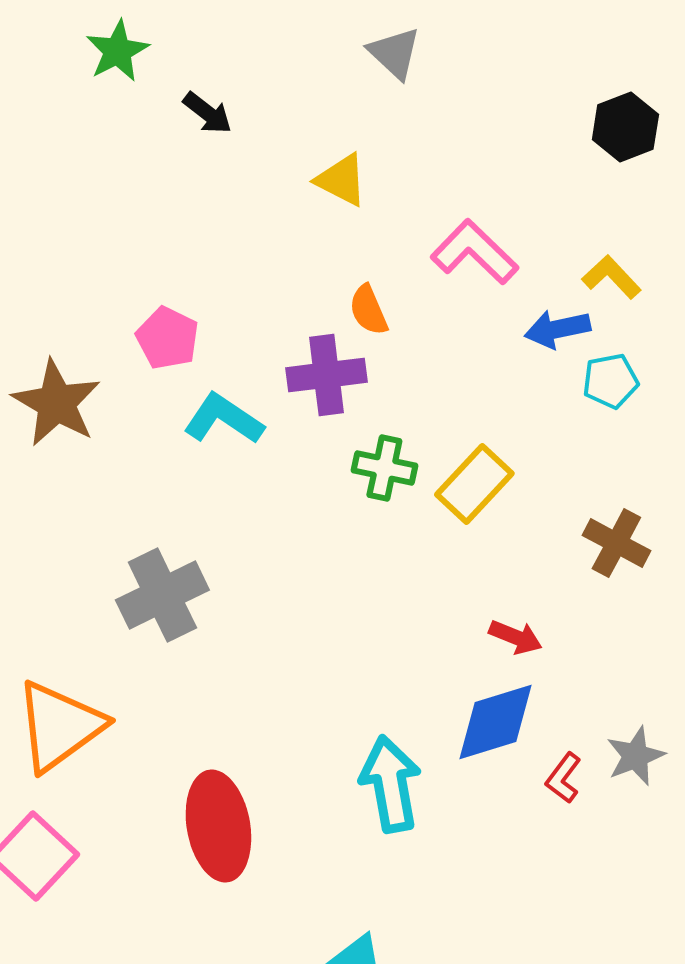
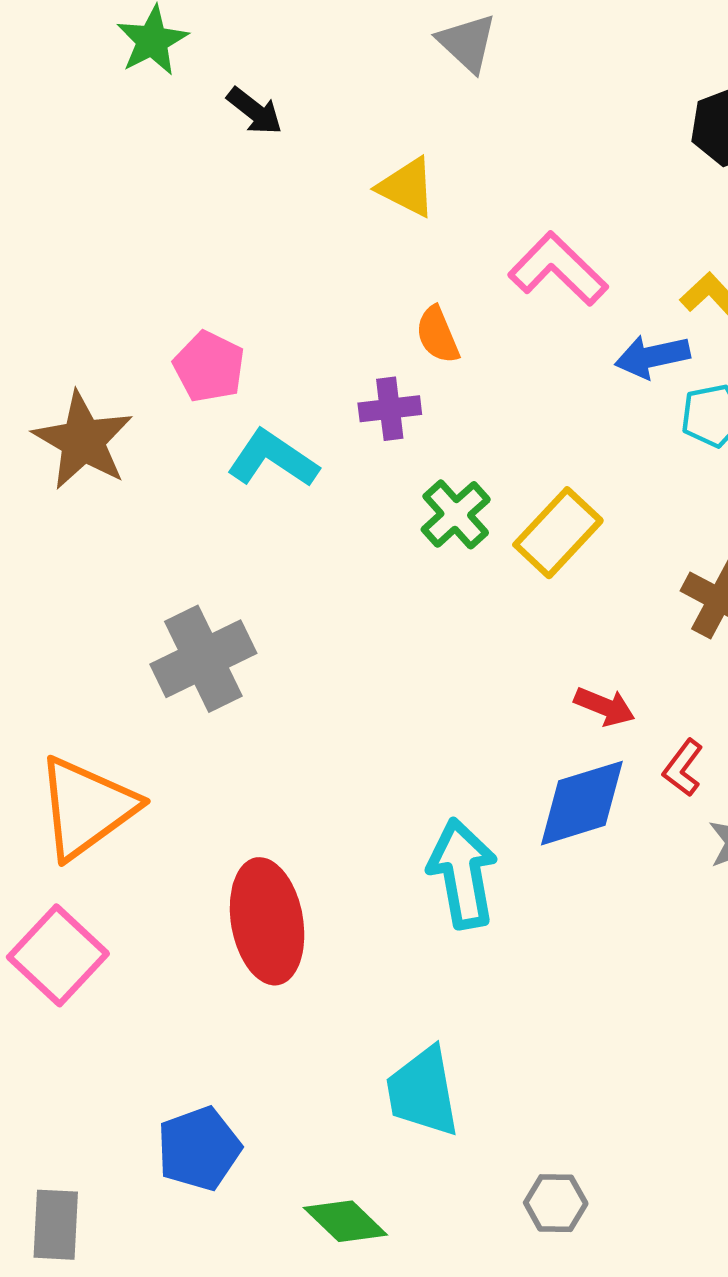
purple cross: (326, 375) -> (390, 409), size x0.7
green cross: (384, 468) -> (456, 514), turned 36
red L-shape: (563, 778) -> (683, 768), moved

